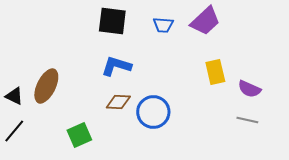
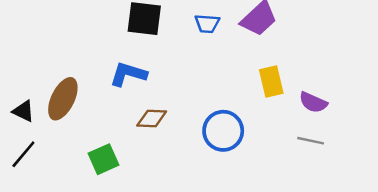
blue L-shape: (116, 66) -> (128, 74), moved
blue circle: (153, 112) -> (223, 131), moved

